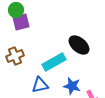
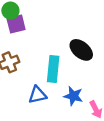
cyan rectangle: (54, 62) -> (53, 69), turned -55

